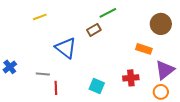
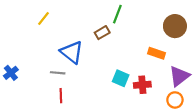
green line: (108, 13) -> (117, 14), turned -42
yellow line: (40, 17) -> (43, 18), turned -32
gray line: (43, 74) -> (58, 73), moved
cyan square: (97, 86) -> (121, 78), moved

